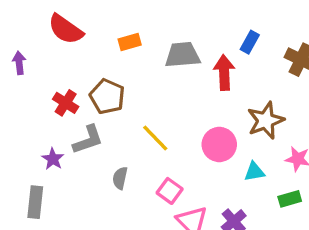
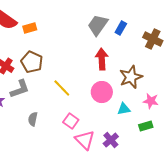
orange rectangle: (130, 42) -> (30, 28), moved
gray trapezoid: (182, 55) -> (98, 25), moved, turned -50
red arrow: (224, 72) -> (102, 59), moved
gray semicircle: (120, 178) -> (33, 119), moved

